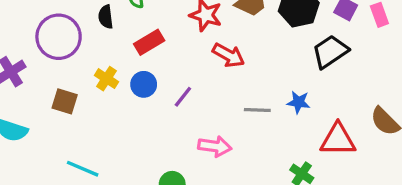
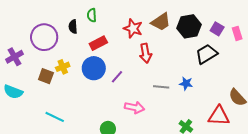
red arrow: (229, 55) -> (145, 53), turned 48
yellow cross: (107, 79) -> (63, 67), moved, turned 32
blue circle: (144, 84) -> (94, 68), size x1.5
red triangle: (338, 140) -> (219, 116), moved

